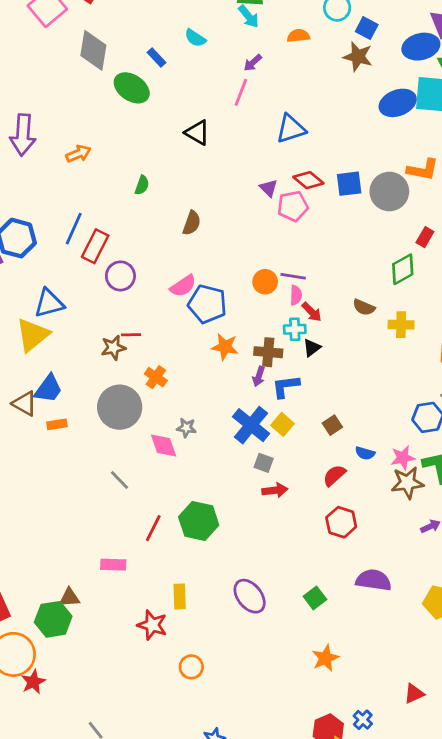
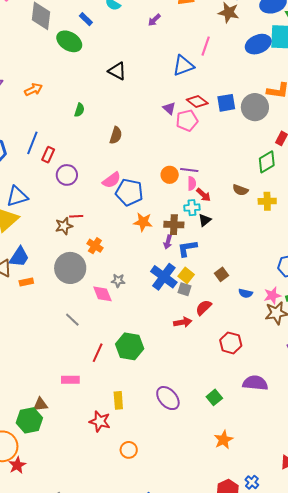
pink line: (241, 92) -> (206, 46), moved
red rectangle: (95, 246) -> (48, 155), size x0.7
gray square: (264, 463) -> (185, 289), moved
red semicircle: (334, 475) -> (204, 308), moved

